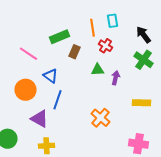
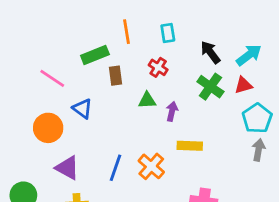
orange line: (92, 28) -> (127, 32), moved
brown rectangle: (74, 52) -> (116, 76), turned -32
blue line: (58, 100) -> (116, 168), moved
yellow rectangle: (142, 103) -> (190, 146), moved

